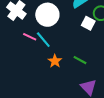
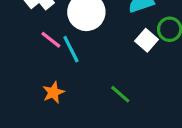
orange star: (55, 61) -> (53, 92), moved

